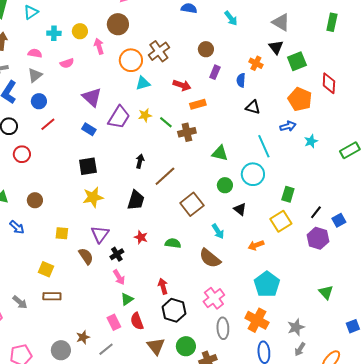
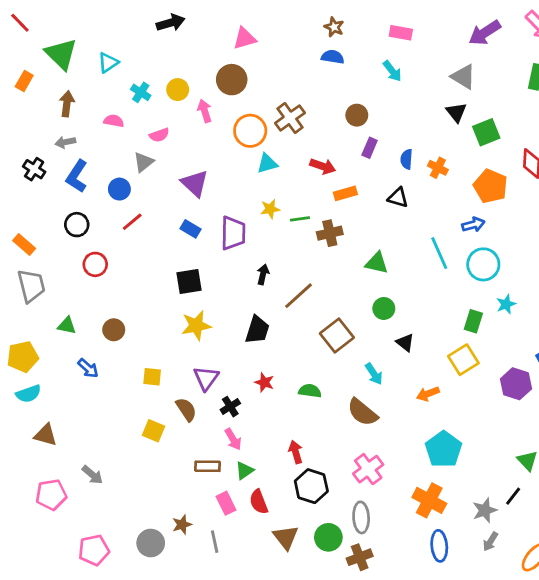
cyan cross: (54, 33) -> (141, 92), turned 32
orange cross: (256, 63) -> (438, 168), moved
gray triangle: (35, 75) -> (144, 162), moved
black triangle: (253, 107) -> (398, 198), moved
purple trapezoid: (119, 117) -> (233, 233), moved, turned -30
green line: (166, 122) -> (300, 219), turned -48
cyan star: (311, 141) -> (506, 304), moved
cyan circle: (253, 174) -> (483, 264), moved
black line: (316, 212) -> (513, 496), moved
yellow square: (46, 269) -> (154, 431), moved
brown rectangle: (52, 296) -> (208, 466), moved
gray ellipse: (223, 328) -> (361, 517), moved
gray line: (106, 349) -> (215, 542), turned -63

